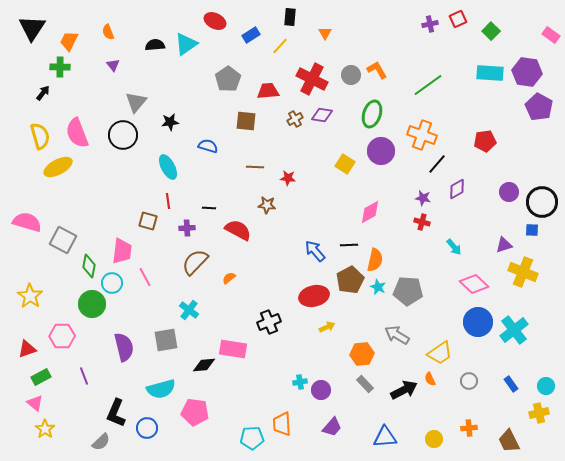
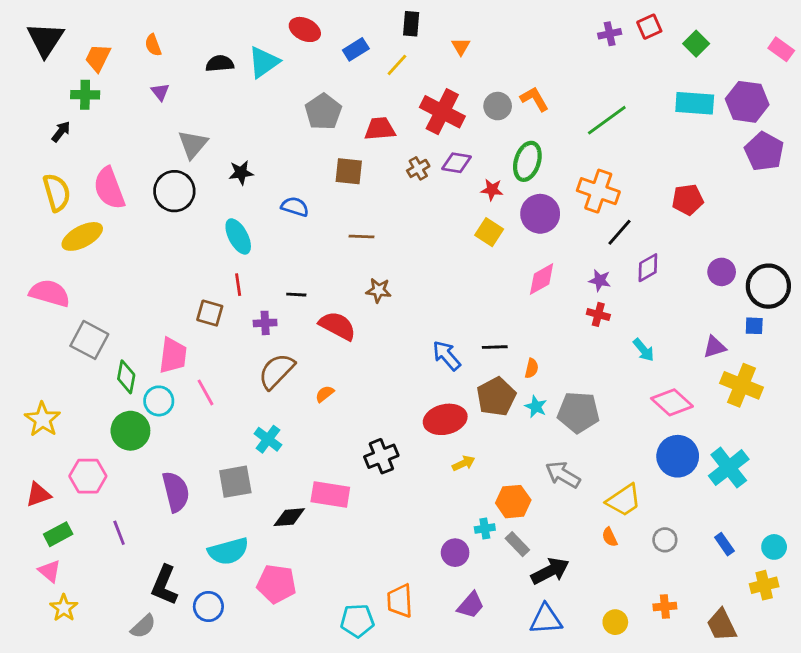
red star: (288, 178) -> (492, 190), moved
pink diamond: (370, 212) -> (542, 279), moved
pink semicircle: (27, 222) -> (50, 293), moved
orange semicircle: (375, 260) -> (532, 368), size x0.6
cyan cross: (300, 382) -> (485, 529), moved
black arrow: (404, 390) -> (550, 571), moved

